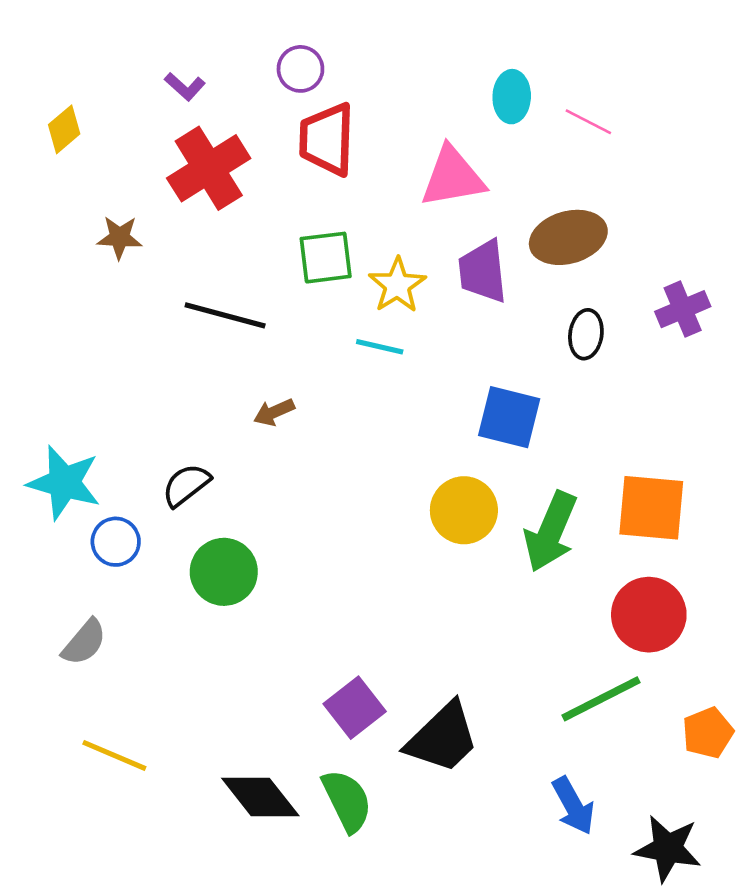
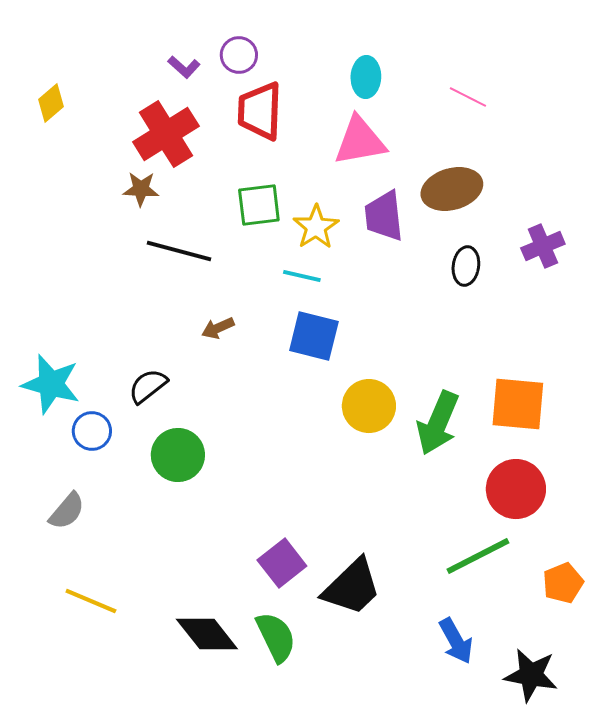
purple L-shape: (185, 87) -> (184, 67), moved
cyan ellipse: (512, 97) -> (366, 77), moved
brown star: (119, 237) -> (141, 189), moved
blue square: (509, 417) -> (314, 336), moved

